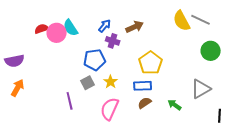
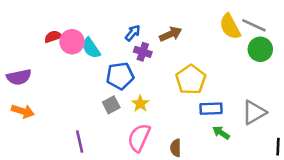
cyan semicircle: (71, 28) -> (91, 48), moved
green circle: (211, 51) -> (260, 49), moved
blue rectangle: (143, 86) -> (211, 109), moved
orange arrow: (18, 88) -> (23, 111), turned 78
purple line: (70, 101) -> (80, 142), moved
brown semicircle: (145, 103) -> (176, 148), moved, turned -56

